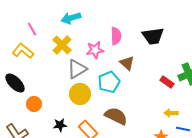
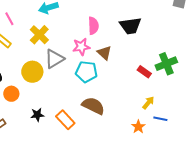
pink star: (95, 50) -> (81, 47), moved
cyan pentagon: (109, 82) -> (86, 72), turned 30
yellow circle: (80, 94) -> (32, 72), moved
yellow arrow: (171, 113) -> (148, 103), turned 128

